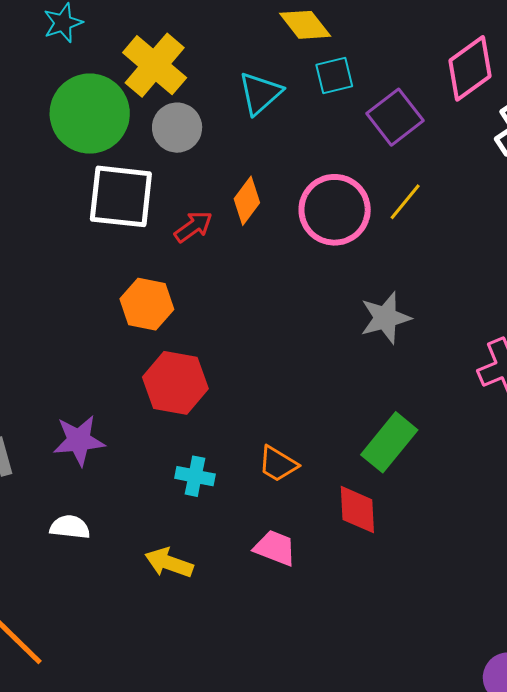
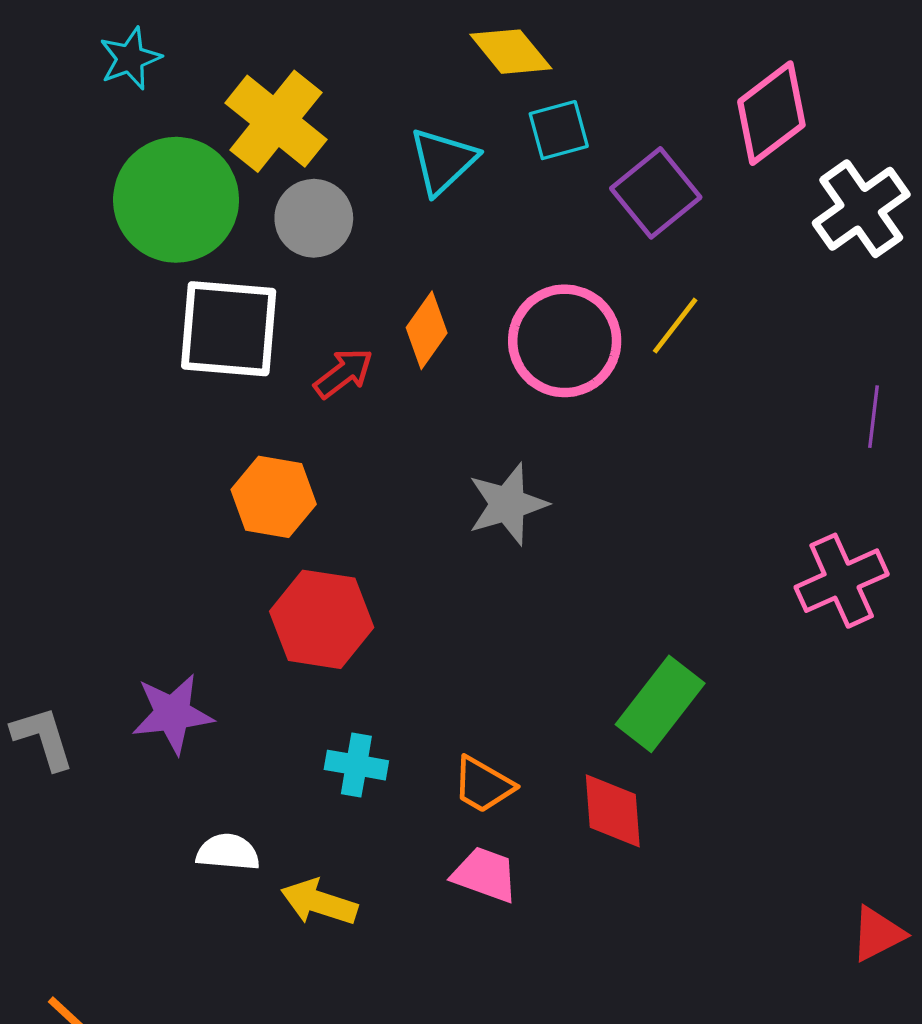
gray star: (385, 318) -> (508, 504), moved
orange trapezoid: (278, 464) -> (483, 785), moved
white semicircle: (70, 527) -> (228, 852), moved

